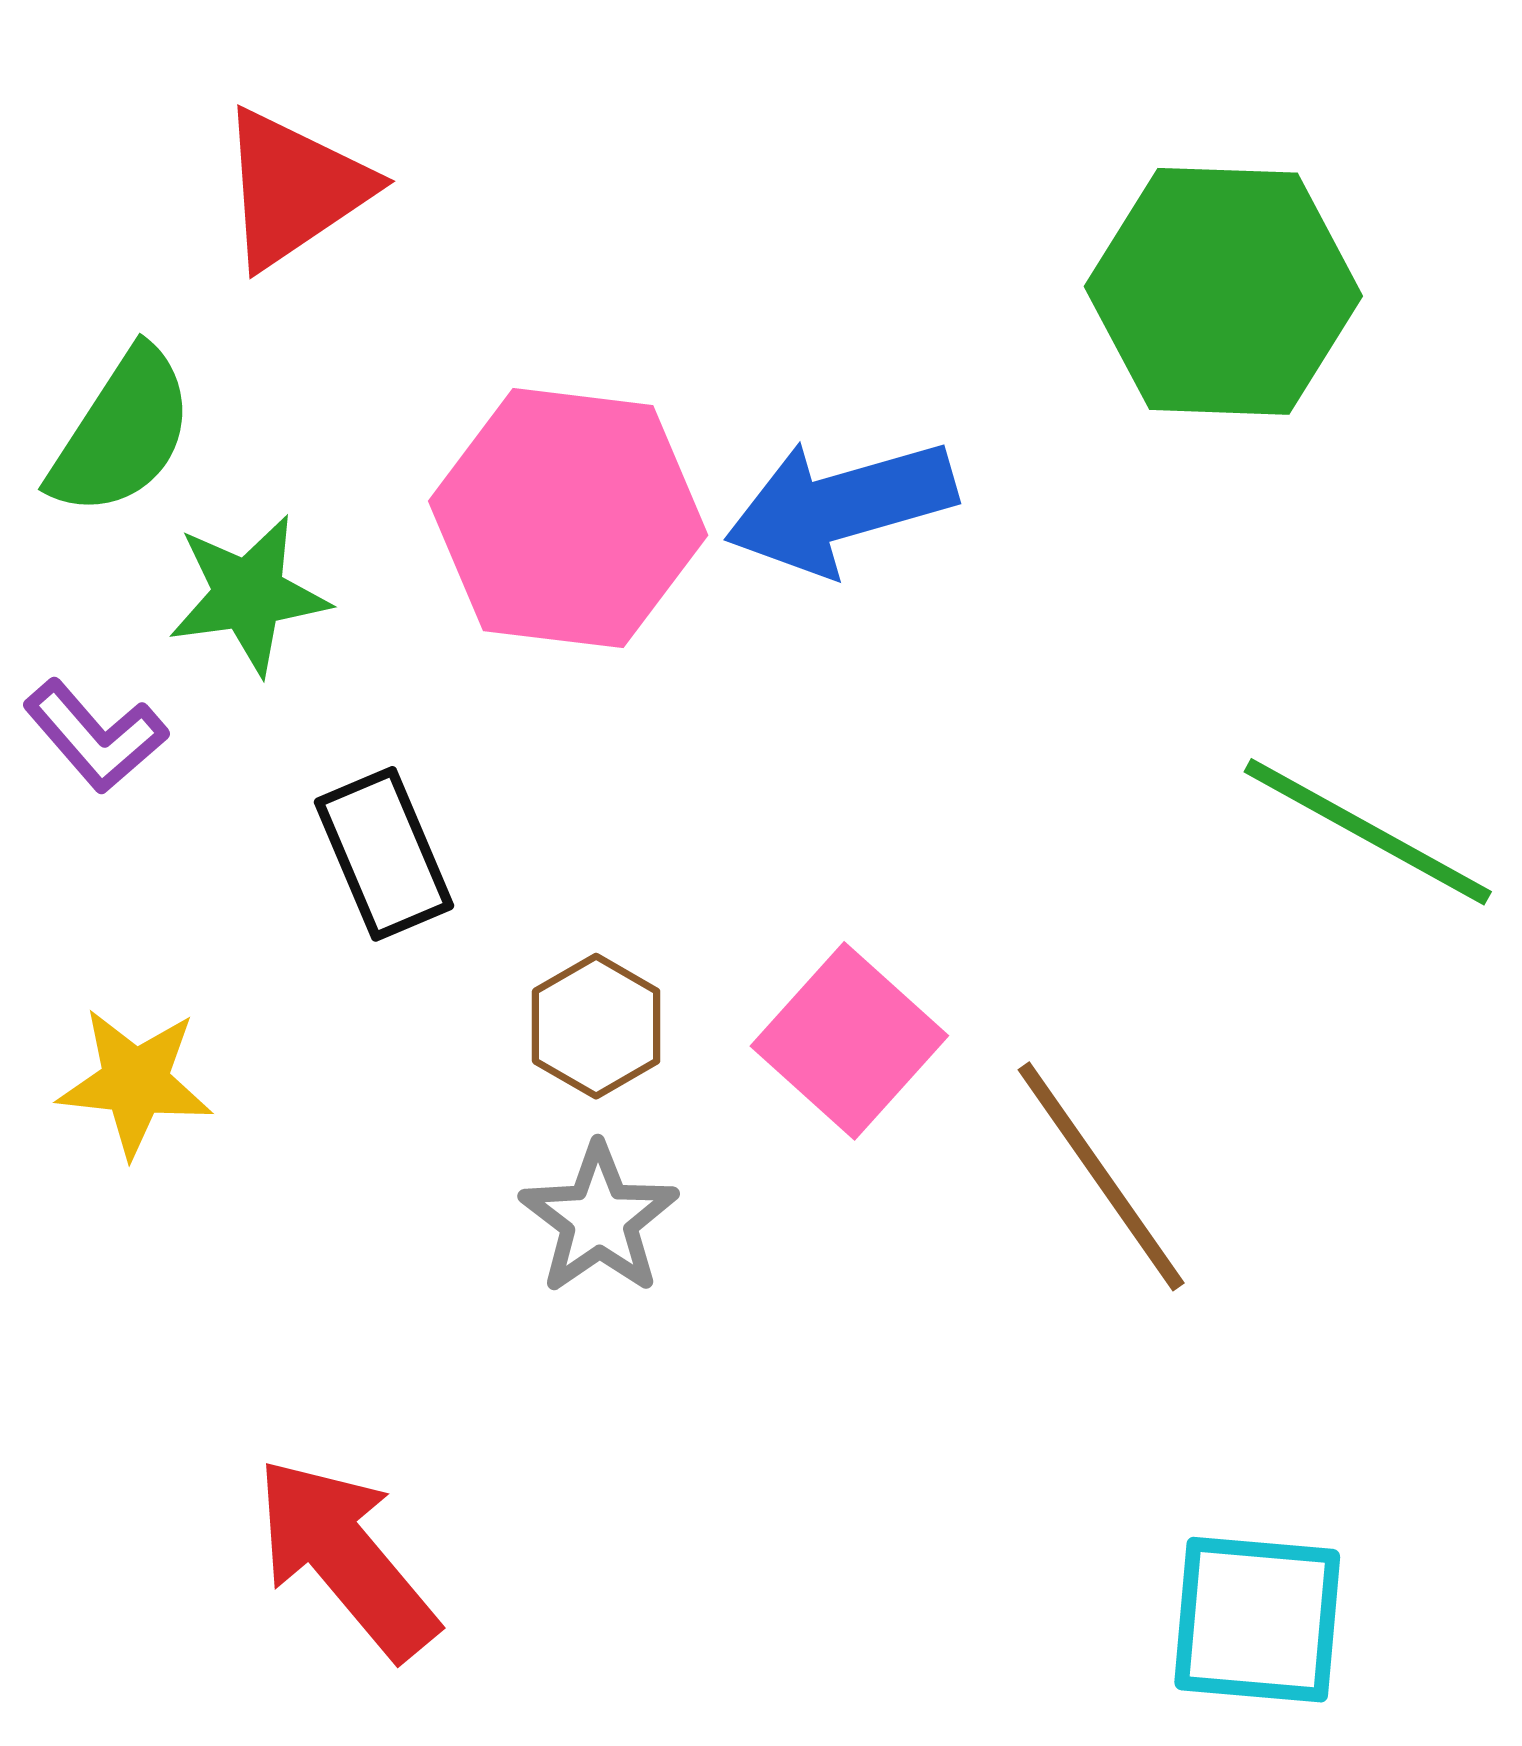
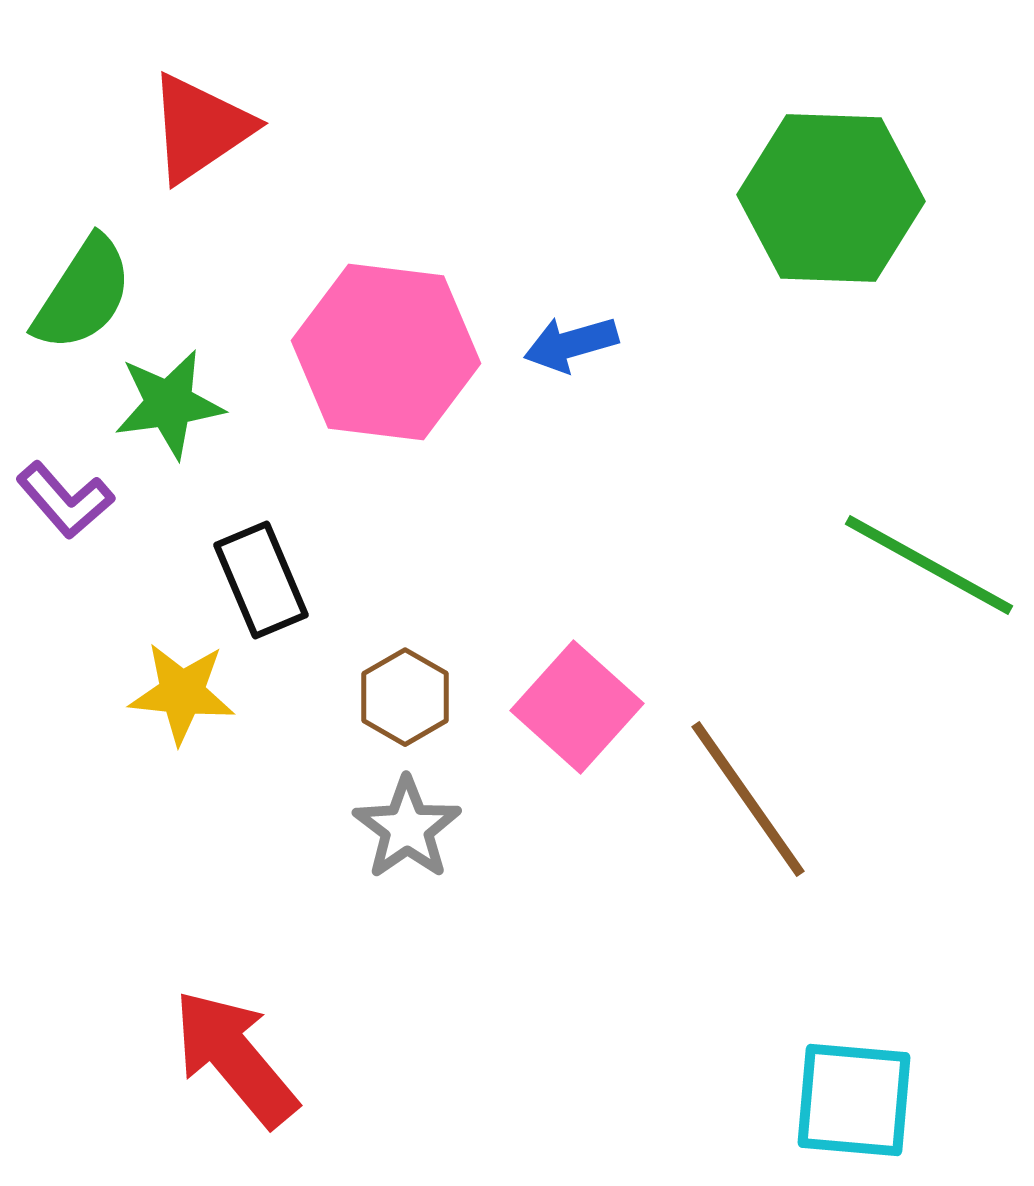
blue arrow: (841, 506) -> (571, 344), size x0.6
yellow star: (135, 1082) -> (182, 693), moved

